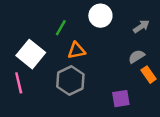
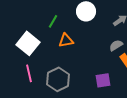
gray hexagon: (70, 81) -> (58, 79), moved
pink line: (19, 83) -> (29, 73), moved

